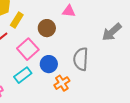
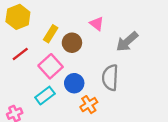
pink triangle: (69, 11) -> (97, 24), turned 32
yellow rectangle: (17, 20) -> (51, 34), moved
gray arrow: (112, 32) -> (127, 42), moved

